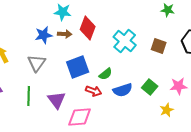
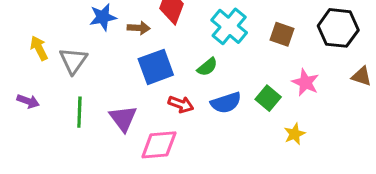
brown arrow: (65, 34) -> (139, 28), moved
gray triangle: (37, 63) -> (73, 61), moved
green semicircle: (106, 74) -> (207, 67), moved
pink star: (179, 86) -> (305, 82), moved, turned 30

